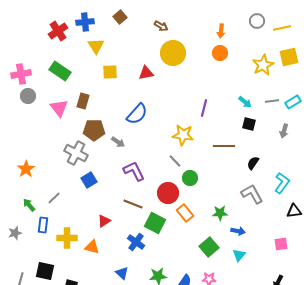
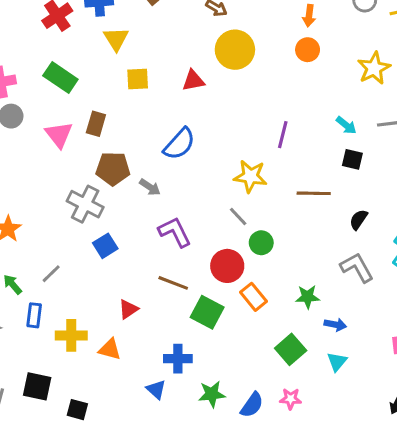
blue cross: (136, 242) -> (178, 359), moved, turned -36

